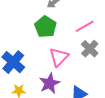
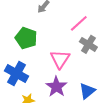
green pentagon: (45, 27) -> (26, 38), moved

